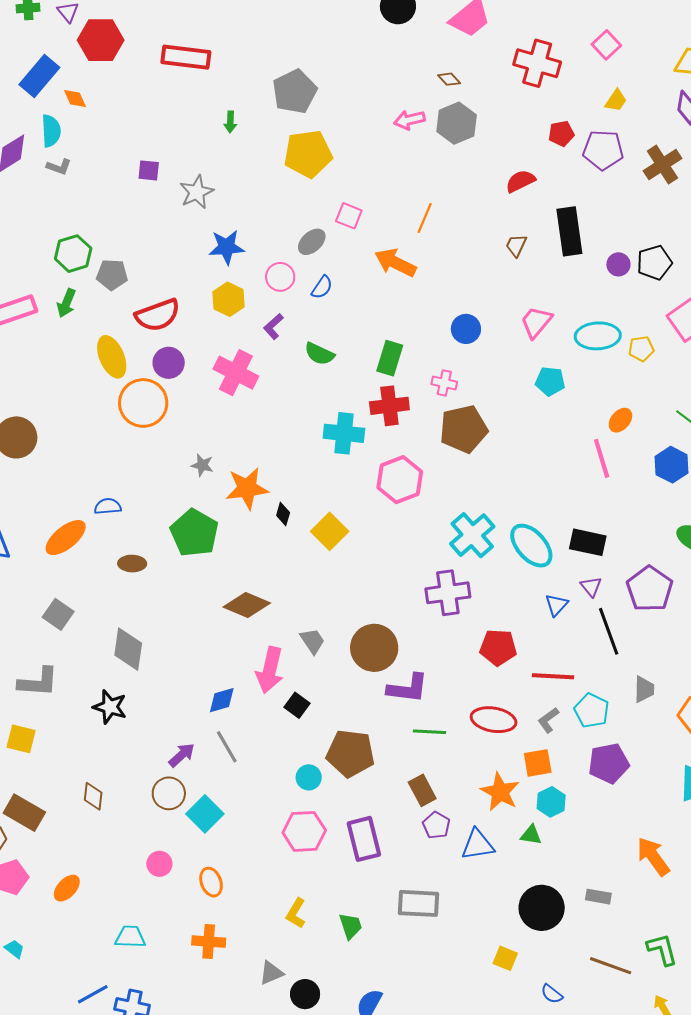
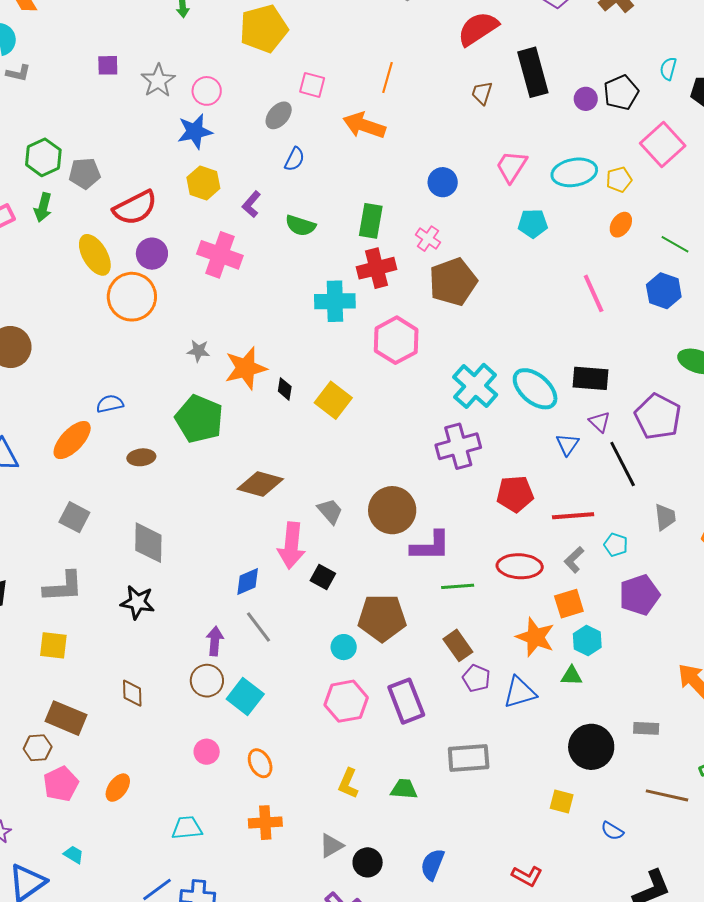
red semicircle: (520, 181) -> (478, 29), size x1.4
pink circle: (280, 277) -> (207, 91), moved
pink cross: (444, 383) -> (428, 239), turned 30
orange ellipse: (620, 420) -> (621, 225), moved
cyan pentagon: (592, 711) -> (616, 545), size x0.7
purple arrow: (182, 755) -> (215, 641), turned -36
green trapezoid: (351, 926) -> (404, 789), turned -60

